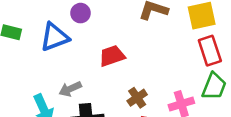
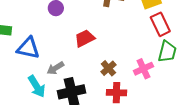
blue triangle: (54, 37) -> (28, 48), moved, turned 40

